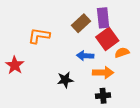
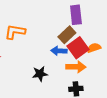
brown rectangle: (81, 23) -> (67, 35), moved
red square: (107, 39) -> (78, 48), moved

